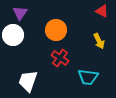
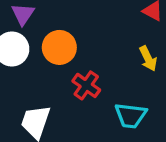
orange circle: (56, 30) -> (59, 47), moved

